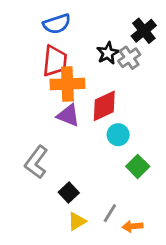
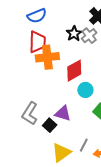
purple triangle: (68, 115) -> (63, 113), moved
black square: (69, 193) -> (50, 125), moved
yellow triangle: (77, 221) -> (61, 153), size x1.5

